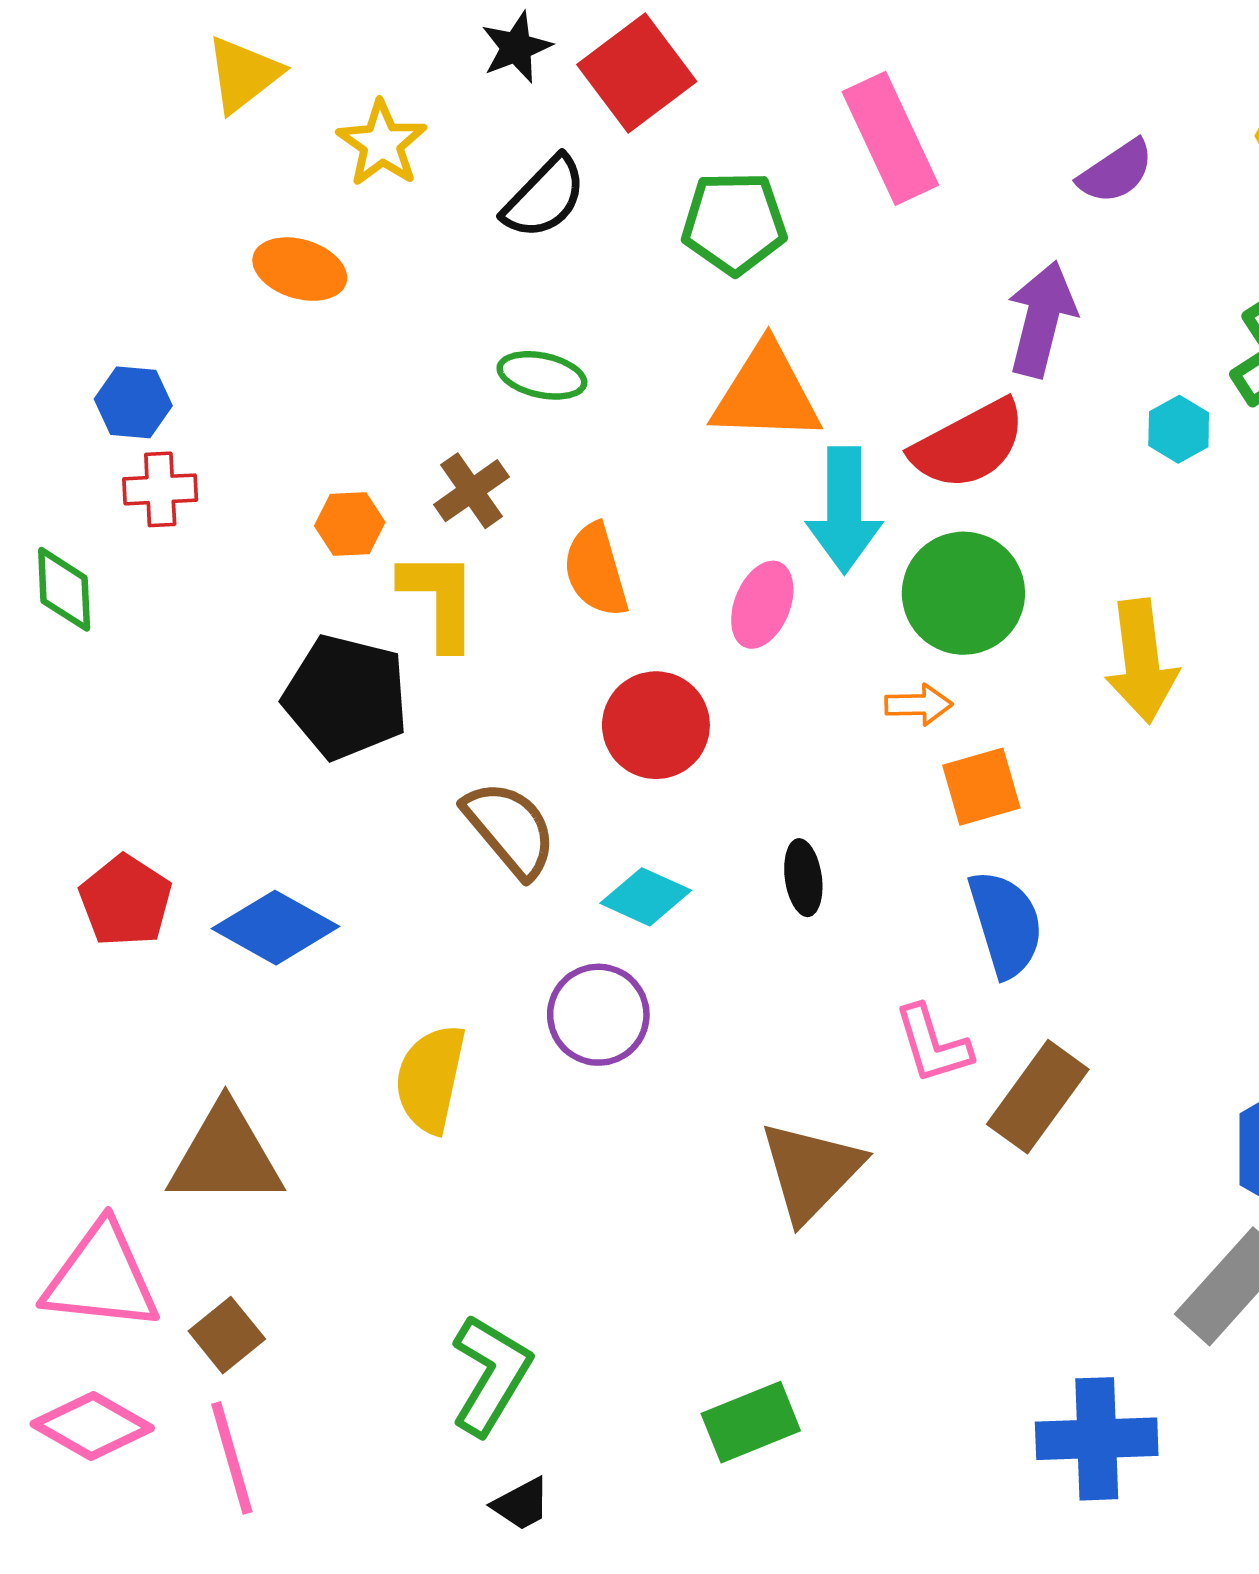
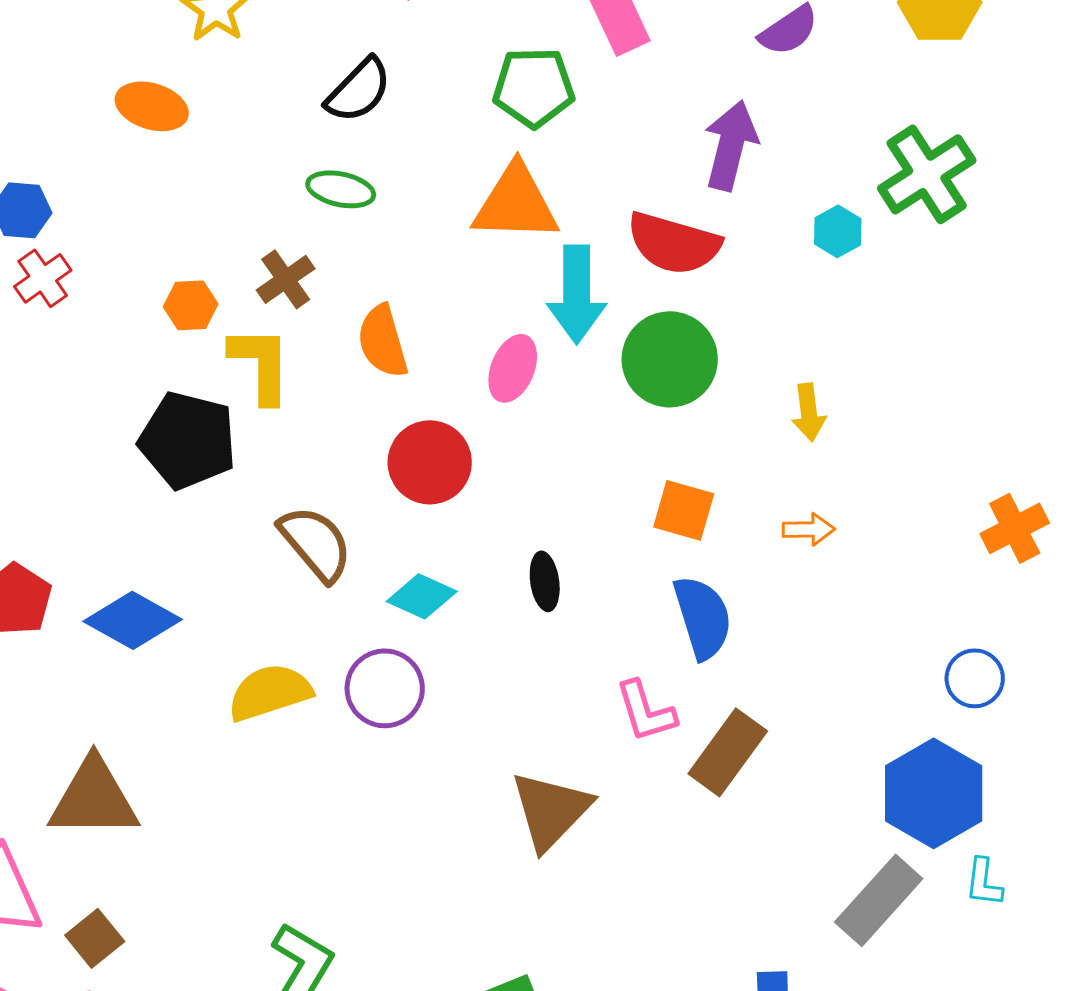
black semicircle: (545, 197) -> (359, 90), moved
green pentagon: (734, 223) -> (534, 87), moved
red semicircle: (969, 445) -> (674, 243), turned 44
red cross: (160, 489) -> (43, 278), turned -32
yellow arrow: (1142, 661) -> (809, 412), size x0.6
orange arrow: (919, 705) -> (809, 529), moved
orange square: (981, 787) -> (684, 510), turned 32
yellow semicircle: (430, 1079) -> (270, 692), moved, turned 60

